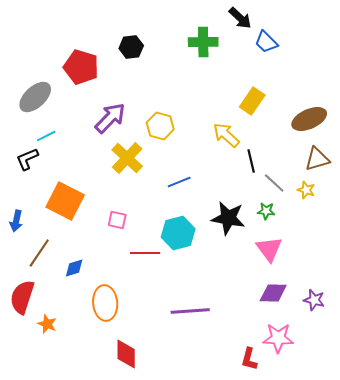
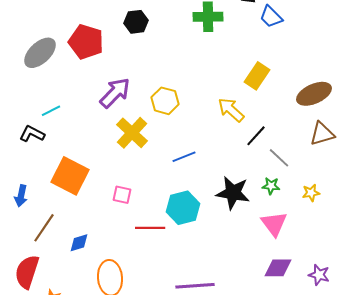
gray ellipse: (35, 97) -> (40, 53), moved
black L-shape: (27, 159) -> (32, 134), turned 50
black line: (251, 161) -> (256, 136), turned 55
yellow star: (306, 190) -> (311, 193), moved, turned -30

